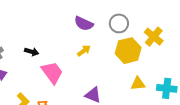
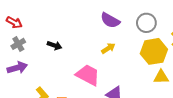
pink trapezoid: (52, 72) -> (88, 75), moved, turned -30
yellow triangle: (138, 84) -> (161, 77), moved

